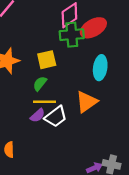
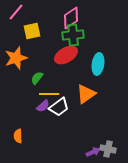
red ellipse: (93, 28) -> (66, 55), moved
yellow square: (47, 60) -> (32, 31), moved
green semicircle: (40, 84) -> (37, 78), moved

